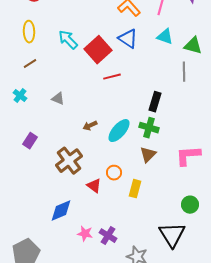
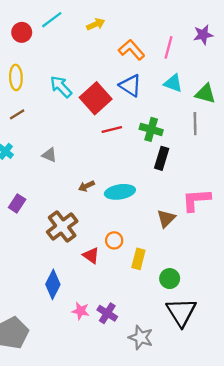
green cross: (149, 128) -> (151, 129), moved
cyan ellipse: (119, 131) -> (120, 192), turned 40
brown triangle: (148, 155) -> (166, 218), moved
pink L-shape: (188, 156) -> (196, 200), moved
green circle: (190, 205) -> (170, 279), moved
blue diamond: (61, 211) -> (53, 284), turned -40

